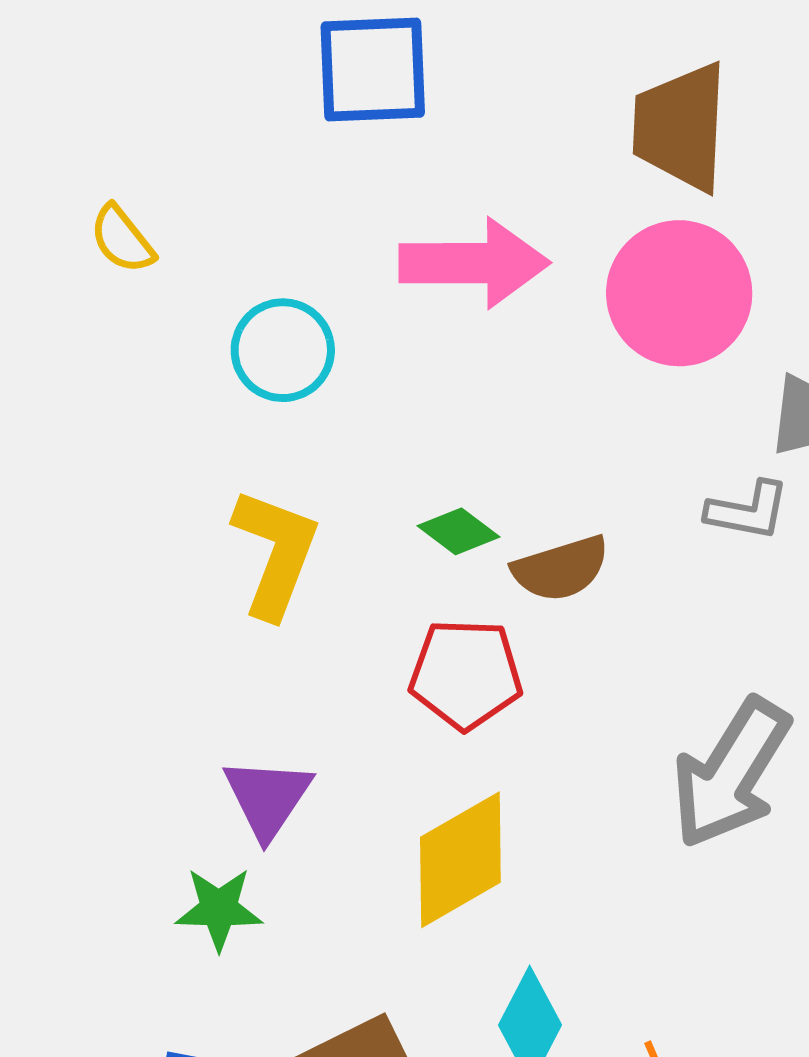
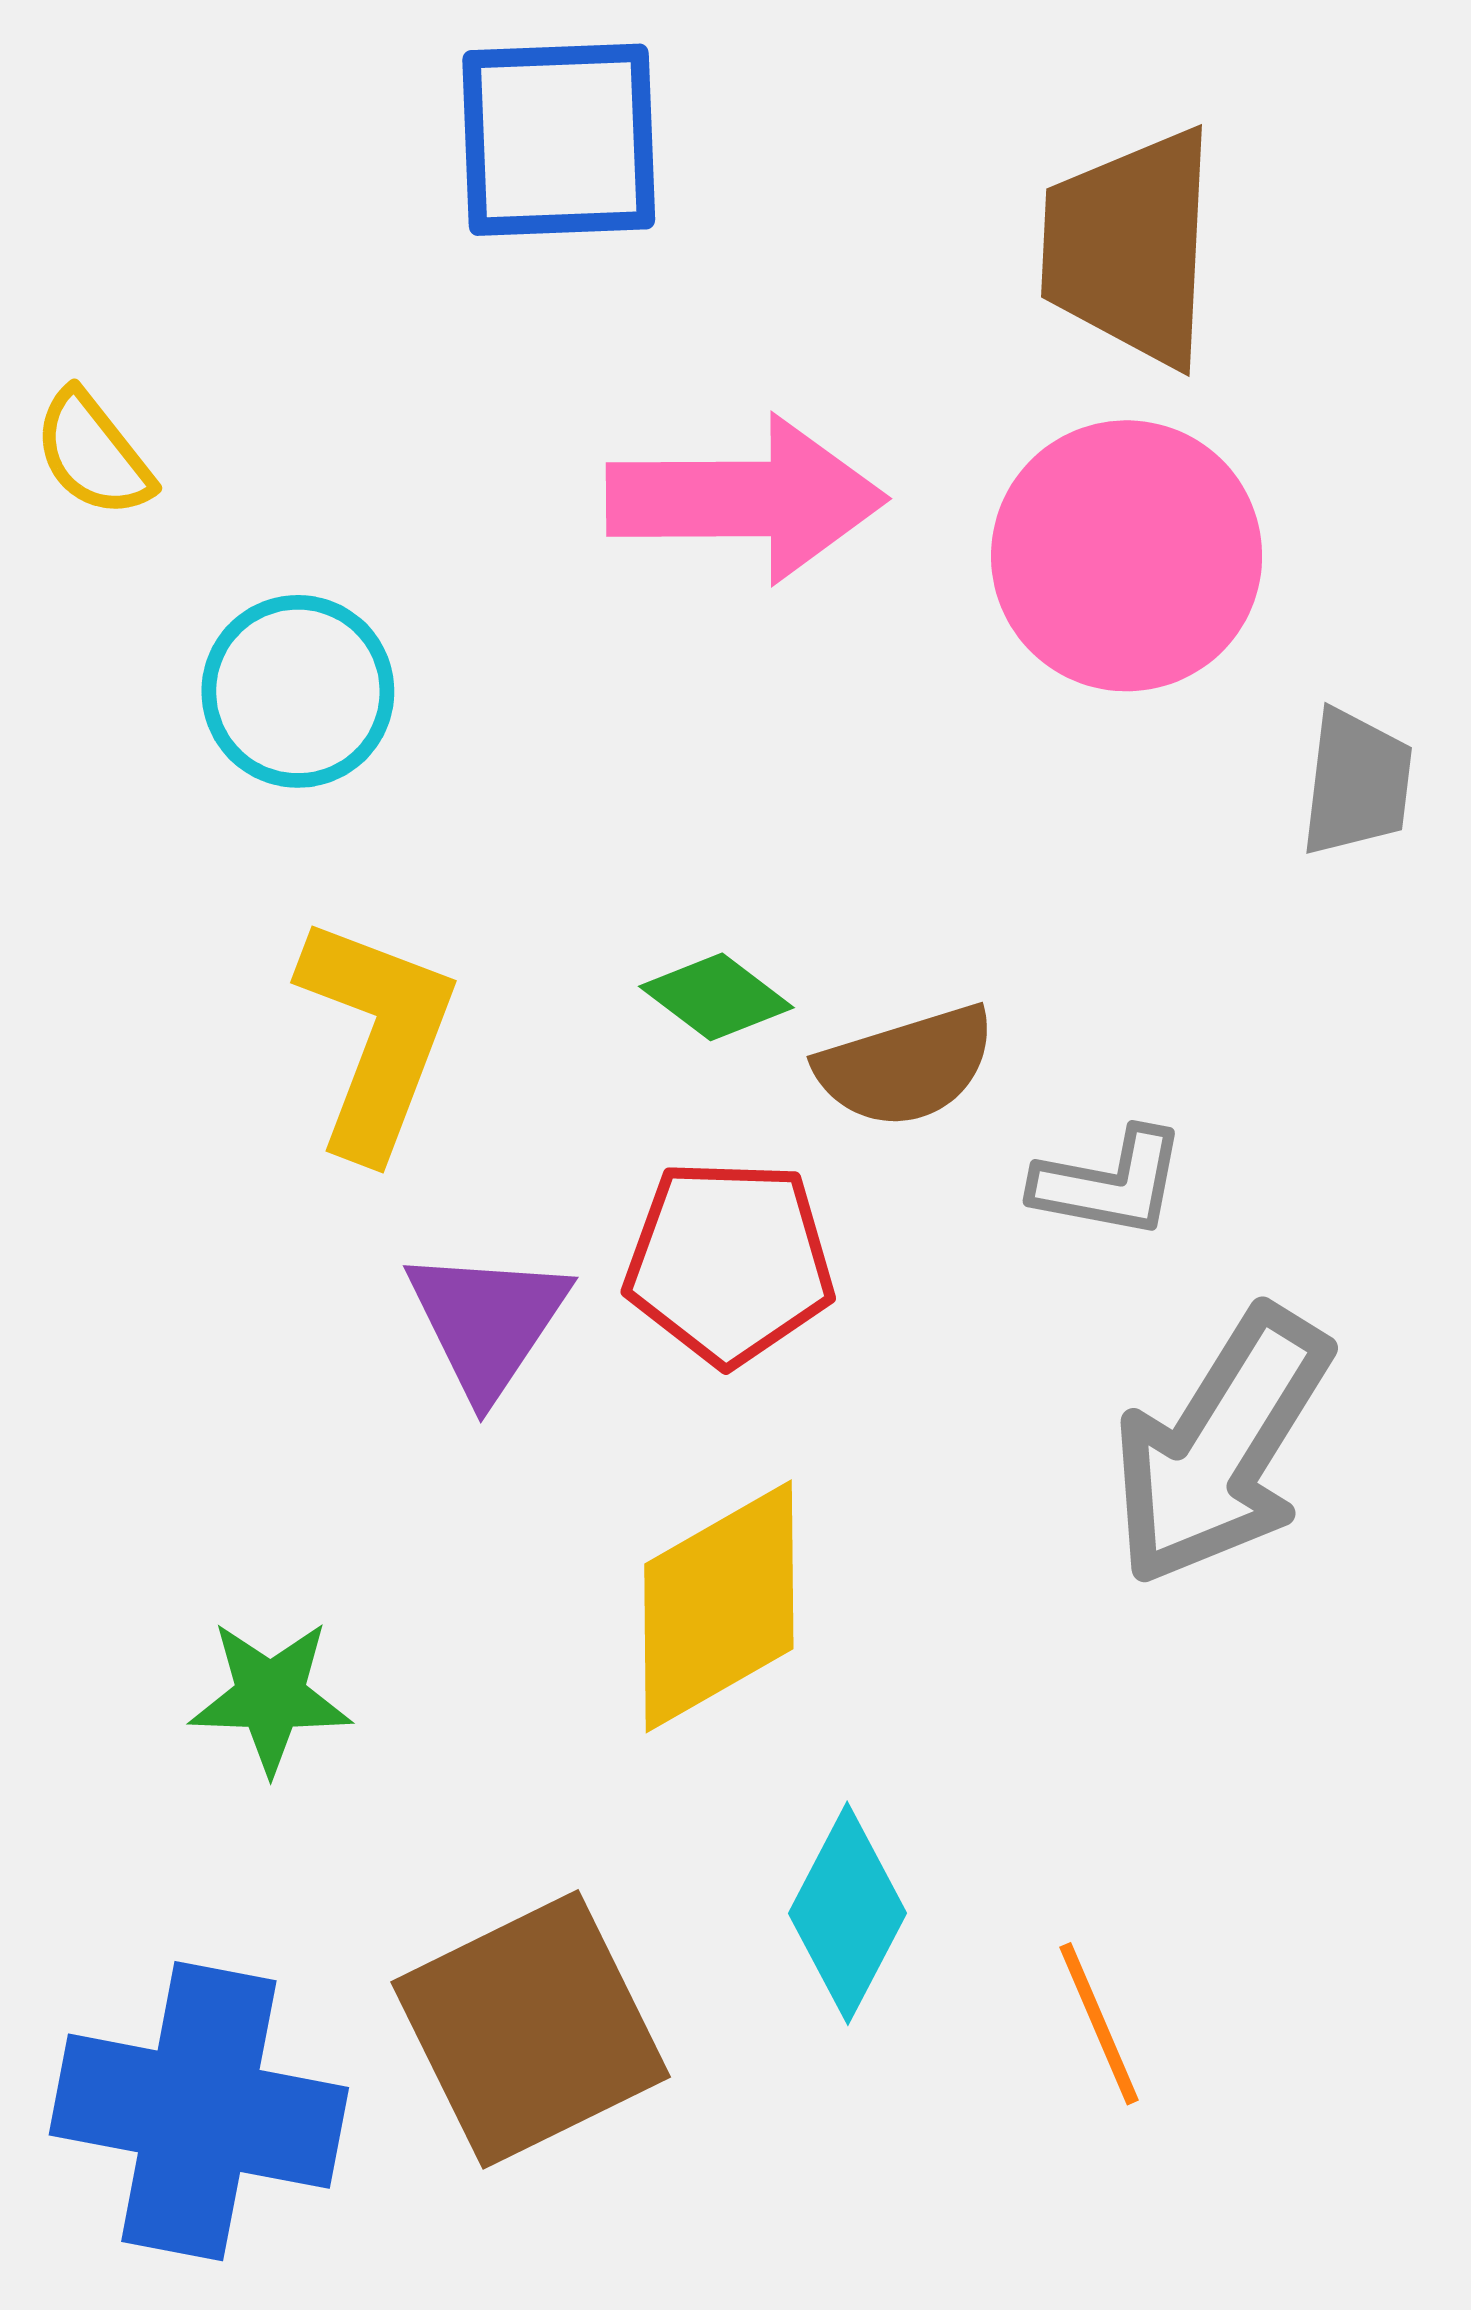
cyan circle: (283, 350) -> (298, 691), moved
gray L-shape: (748, 511) -> (1110, 1183), moved
purple triangle: (268, 798) -> (487, 1322), moved

